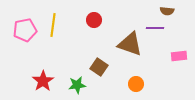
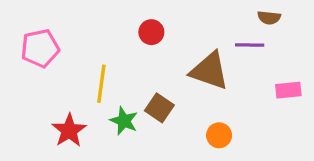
yellow line: (53, 25) -> (101, 84), moved
green star: (77, 85) -> (124, 121), moved, turned 30

